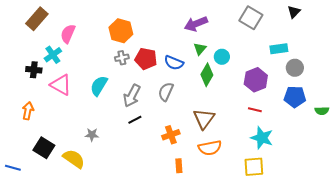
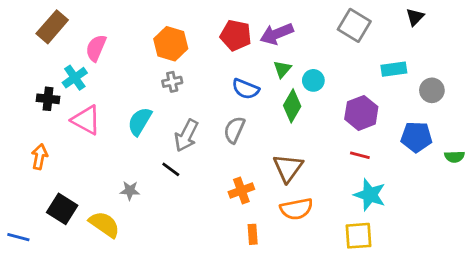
red pentagon: (146, 59) -> (236, 35), moved
gray circle: (295, 68) -> (432, 90), moved
black line: (135, 120) -> (171, 169), moved, turned 64

